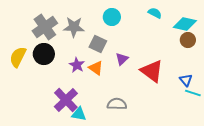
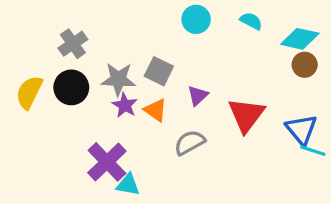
cyan circle: (112, 17) -> (196, 19), moved
gray cross: (45, 27) -> (73, 44), size x0.7
gray star: (74, 27) -> (118, 79), moved
red triangle: (152, 71) -> (246, 115), turned 30
blue triangle: (186, 80) -> (301, 130), size x1.5
gray semicircle: (117, 104) -> (190, 143), moved, turned -30

